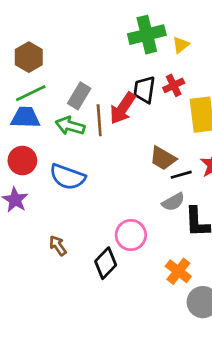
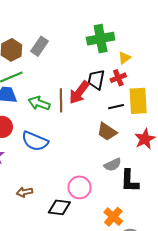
yellow triangle: (181, 45) -> (124, 58), moved
gray rectangle: (79, 96) -> (39, 46), moved
black line: (181, 175) -> (116, 107), moved
brown arrow: (58, 246) -> (24, 192), turned -70
black diamond: (106, 263) -> (59, 207), turned 50

